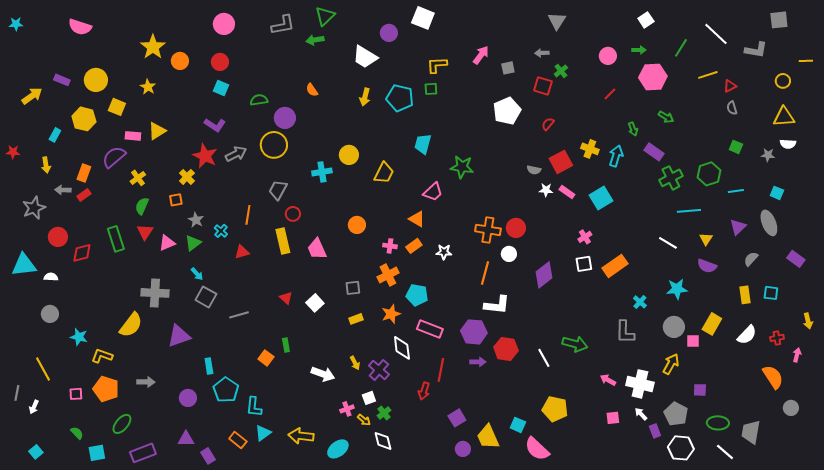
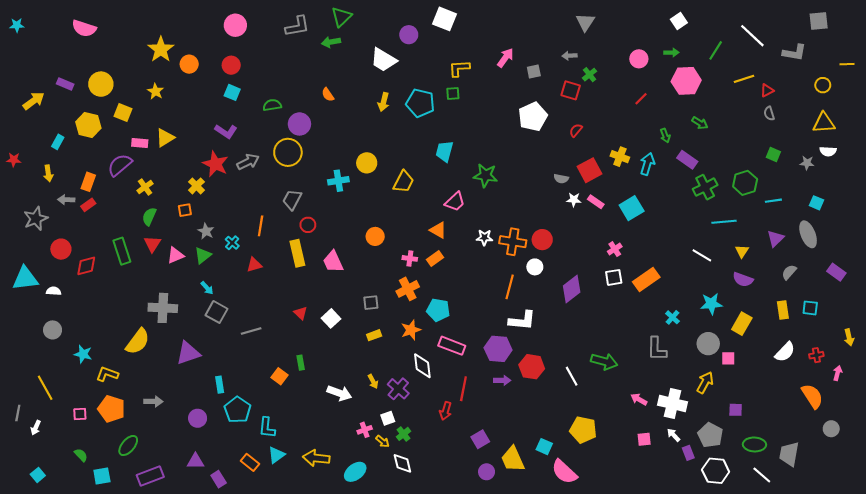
white star: (444, 252) -> (484, 237), moved
yellow rectangle: (712, 324) -> (742, 324), moved

